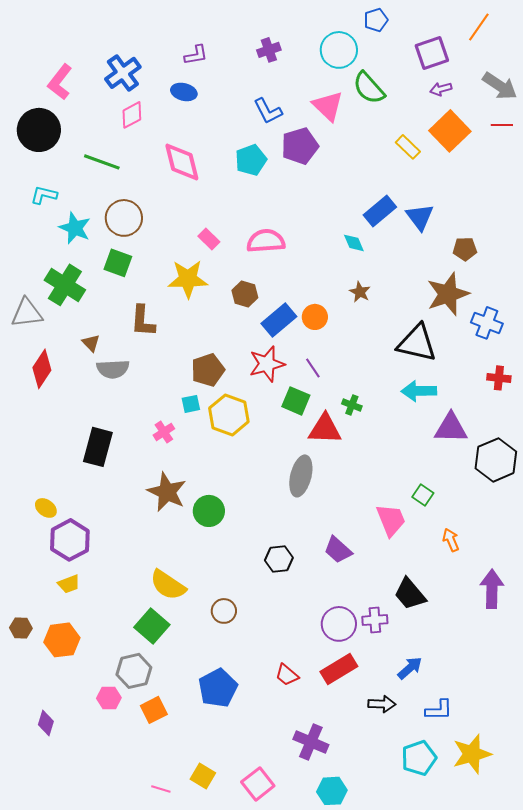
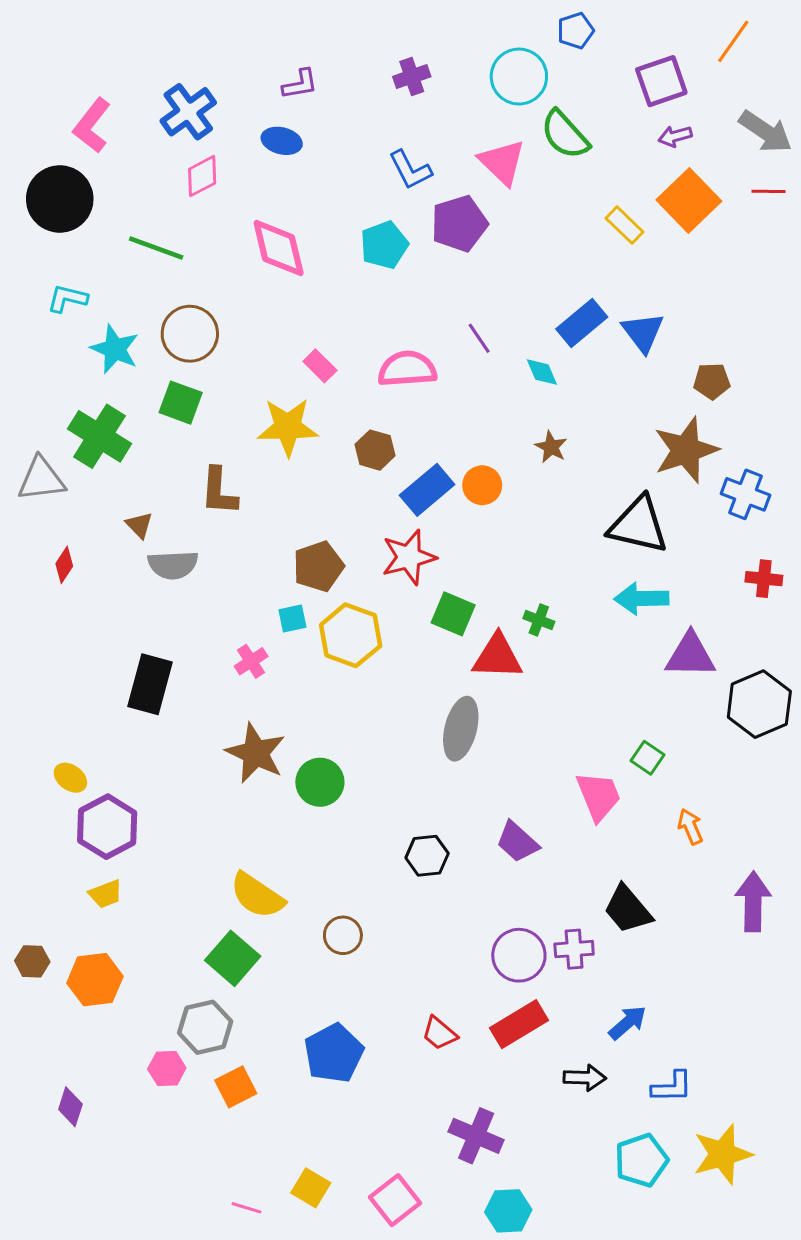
purple line: (313, 368) -> (479, 338), moved
red diamond: (42, 369) -> (64, 565), size x0.6

